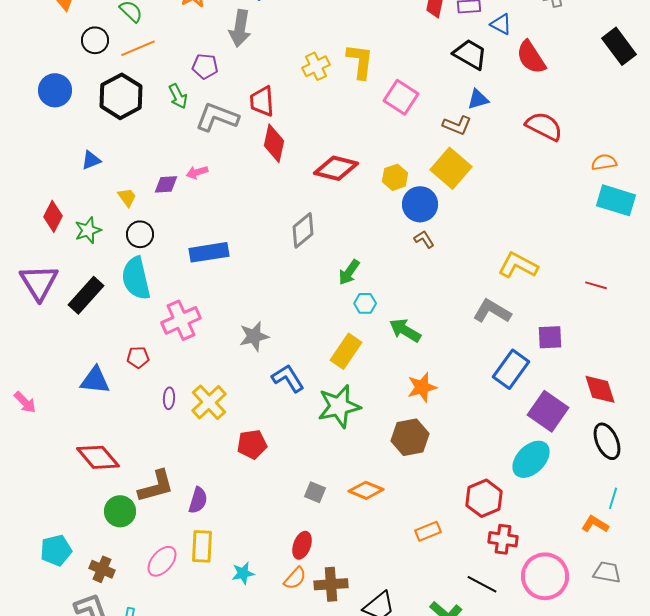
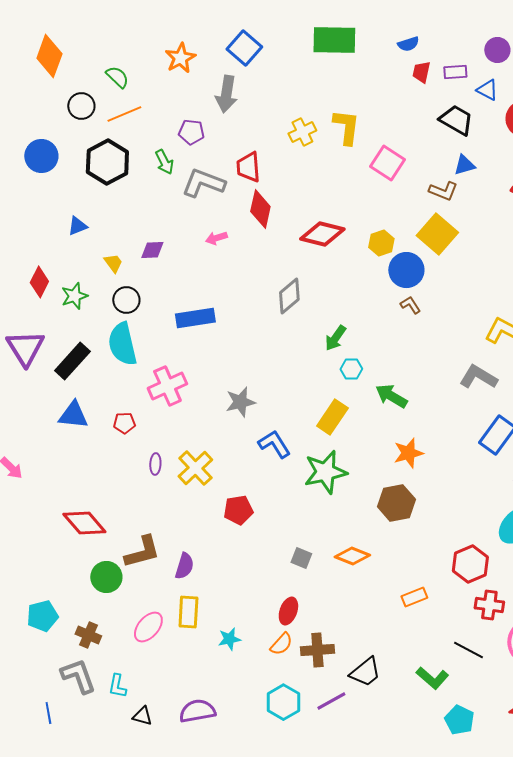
pink arrow: (197, 172) -> (216, 238), moved
blue triangle: (95, 380) -> (73, 415), moved

